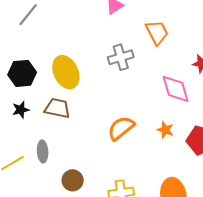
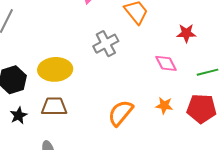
yellow ellipse: (66, 72) -> (55, 69), turned -56
pink diamond: (176, 89) -> (166, 63), size x0.7

